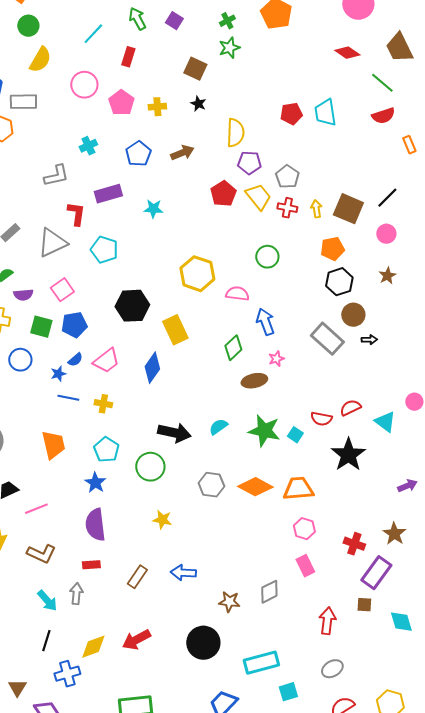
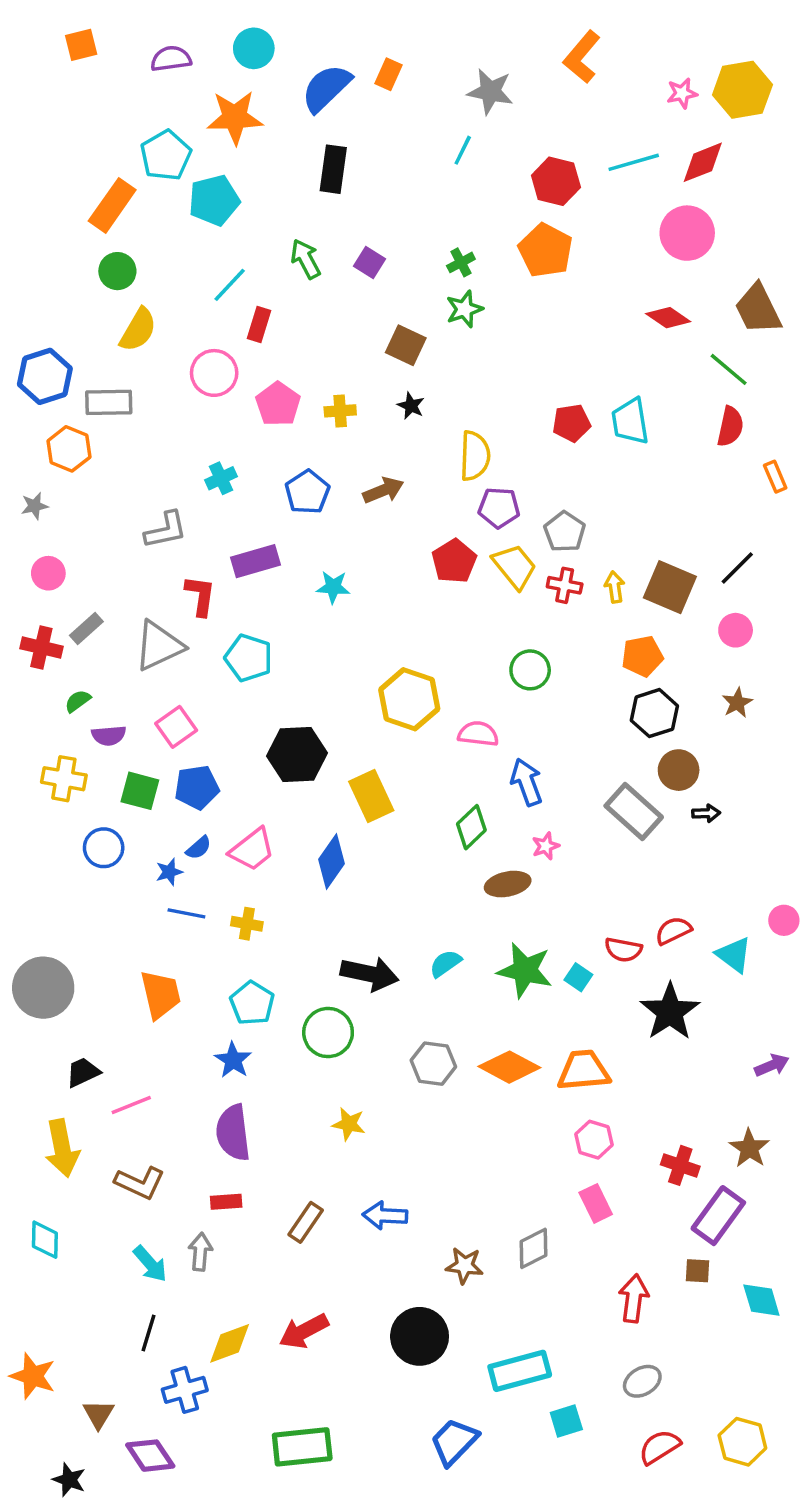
red rectangle: (128, 57) -> (259, 325), moved
red semicircle: (383, 116) -> (730, 426), turned -60

